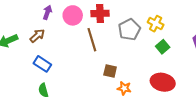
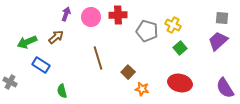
gray pentagon: (129, 30) -> (147, 31), turned -30
brown line: (92, 40) -> (98, 58), moved
blue rectangle: (42, 64) -> (41, 65), moved
brown square: (110, 71) -> (128, 72), turned 32

